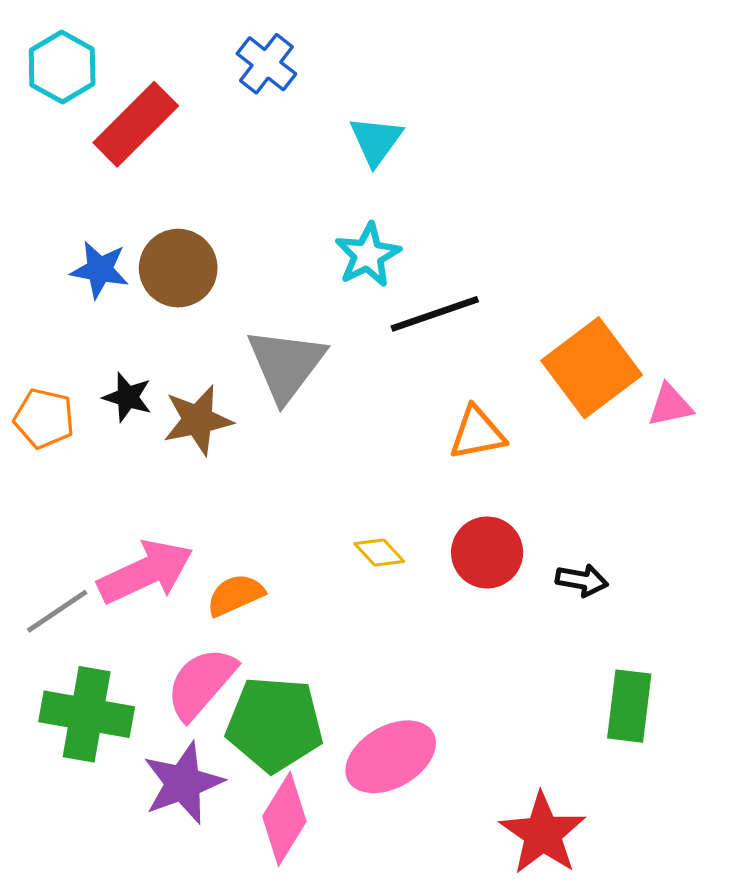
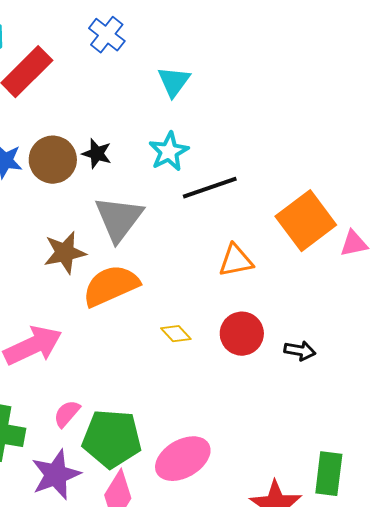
black star: (127, 397) -> (97, 154), moved
orange semicircle: (235, 595) -> (111, 286), moved, size x1.6
pink semicircle: (201, 683) -> (67, 414), size x0.6
green rectangle: (629, 706) -> (329, 474), moved

